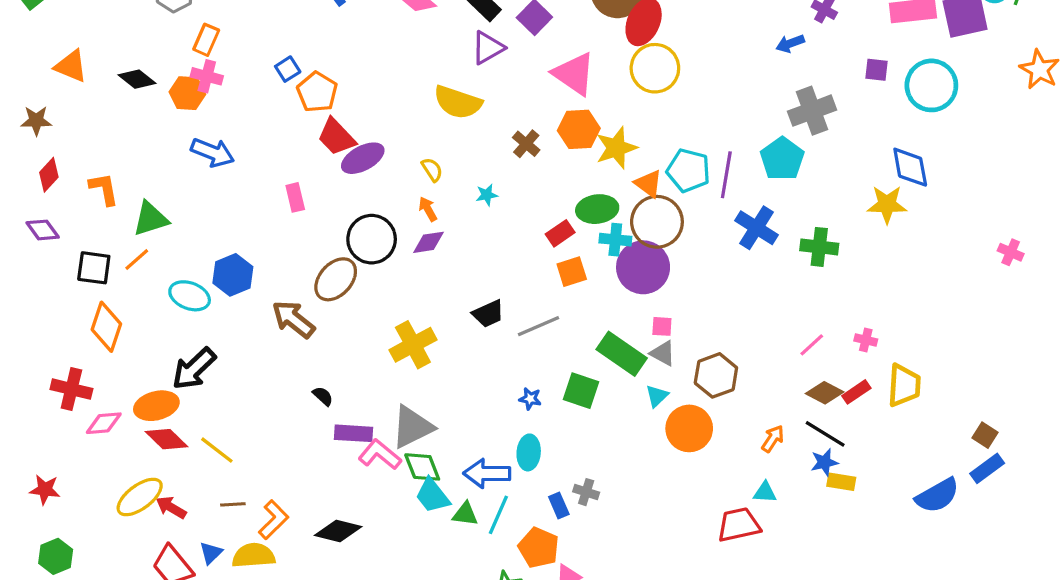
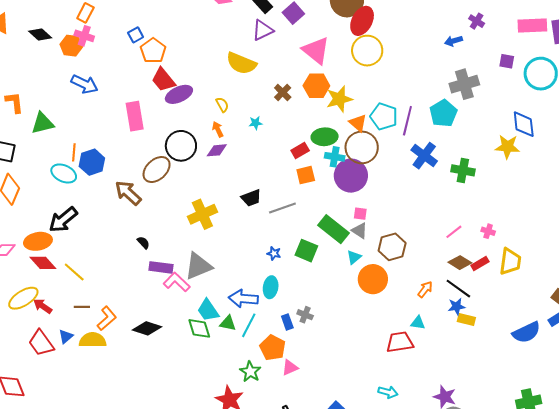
pink rectangle: (295, 197) -> (135, 116), size x1.6
orange line: (137, 260) -> (74, 152), moved, turned -48
green diamond: (422, 467) -> (199, 328), moved

